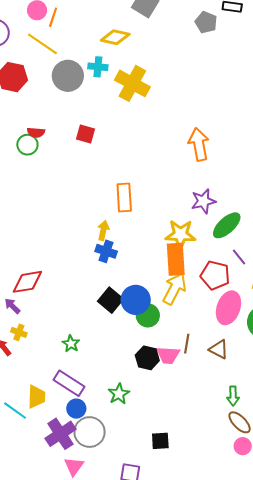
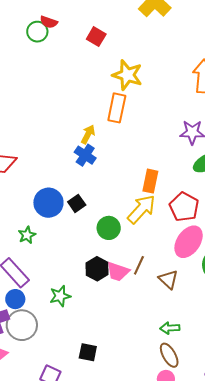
yellow star: (180, 234) -> (127, 75), moved
orange rectangle: (176, 259) -> (150, 181), size x0.7
black square: (110, 300) -> (77, 203), size x0.7
blue circle: (136, 300) -> (48, 203), moved
green arrow: (233, 396) -> (170, 328), turned 72

